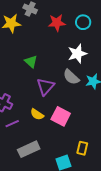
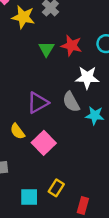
red star: (57, 23) -> (71, 46), moved
green triangle: (31, 62) -> (46, 49), moved

